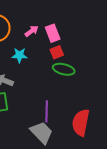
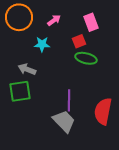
pink rectangle: (53, 33) -> (91, 22), moved

